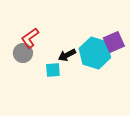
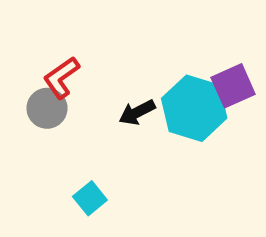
cyan square: (53, 70) -> (90, 198), moved, turned -35

